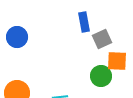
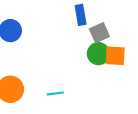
green circle: (101, 76) -> (98, 54), moved

